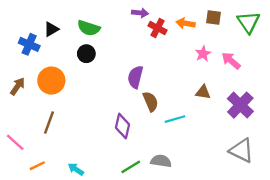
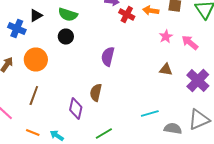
brown semicircle: (151, 102) -> (96, 92), moved, turned -144
cyan line: (175, 119) -> (150, 114), moved
purple diamond: (123, 126) -> (76, 108), moved
gray triangle: (242, 151) -> (199, 120), turned -50
gray semicircle: (161, 161) -> (173, 128), moved
orange line: (37, 166) -> (33, 132), moved, turned 48

